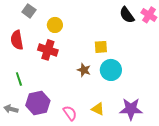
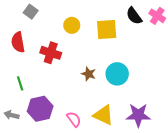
yellow circle: (55, 25) -> (72, 25), moved
yellow square: (101, 47) -> (107, 30), moved, size x1.5
yellow triangle: (98, 109) -> (103, 115), size x1.5

